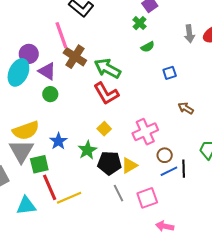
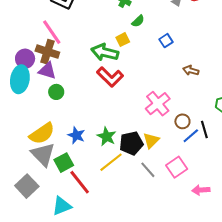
brown cross: (75, 57) -> (47, 52), moved
yellow square: (104, 129) -> (123, 40), moved, turned 32
yellow line: (69, 198) -> (111, 162), moved

